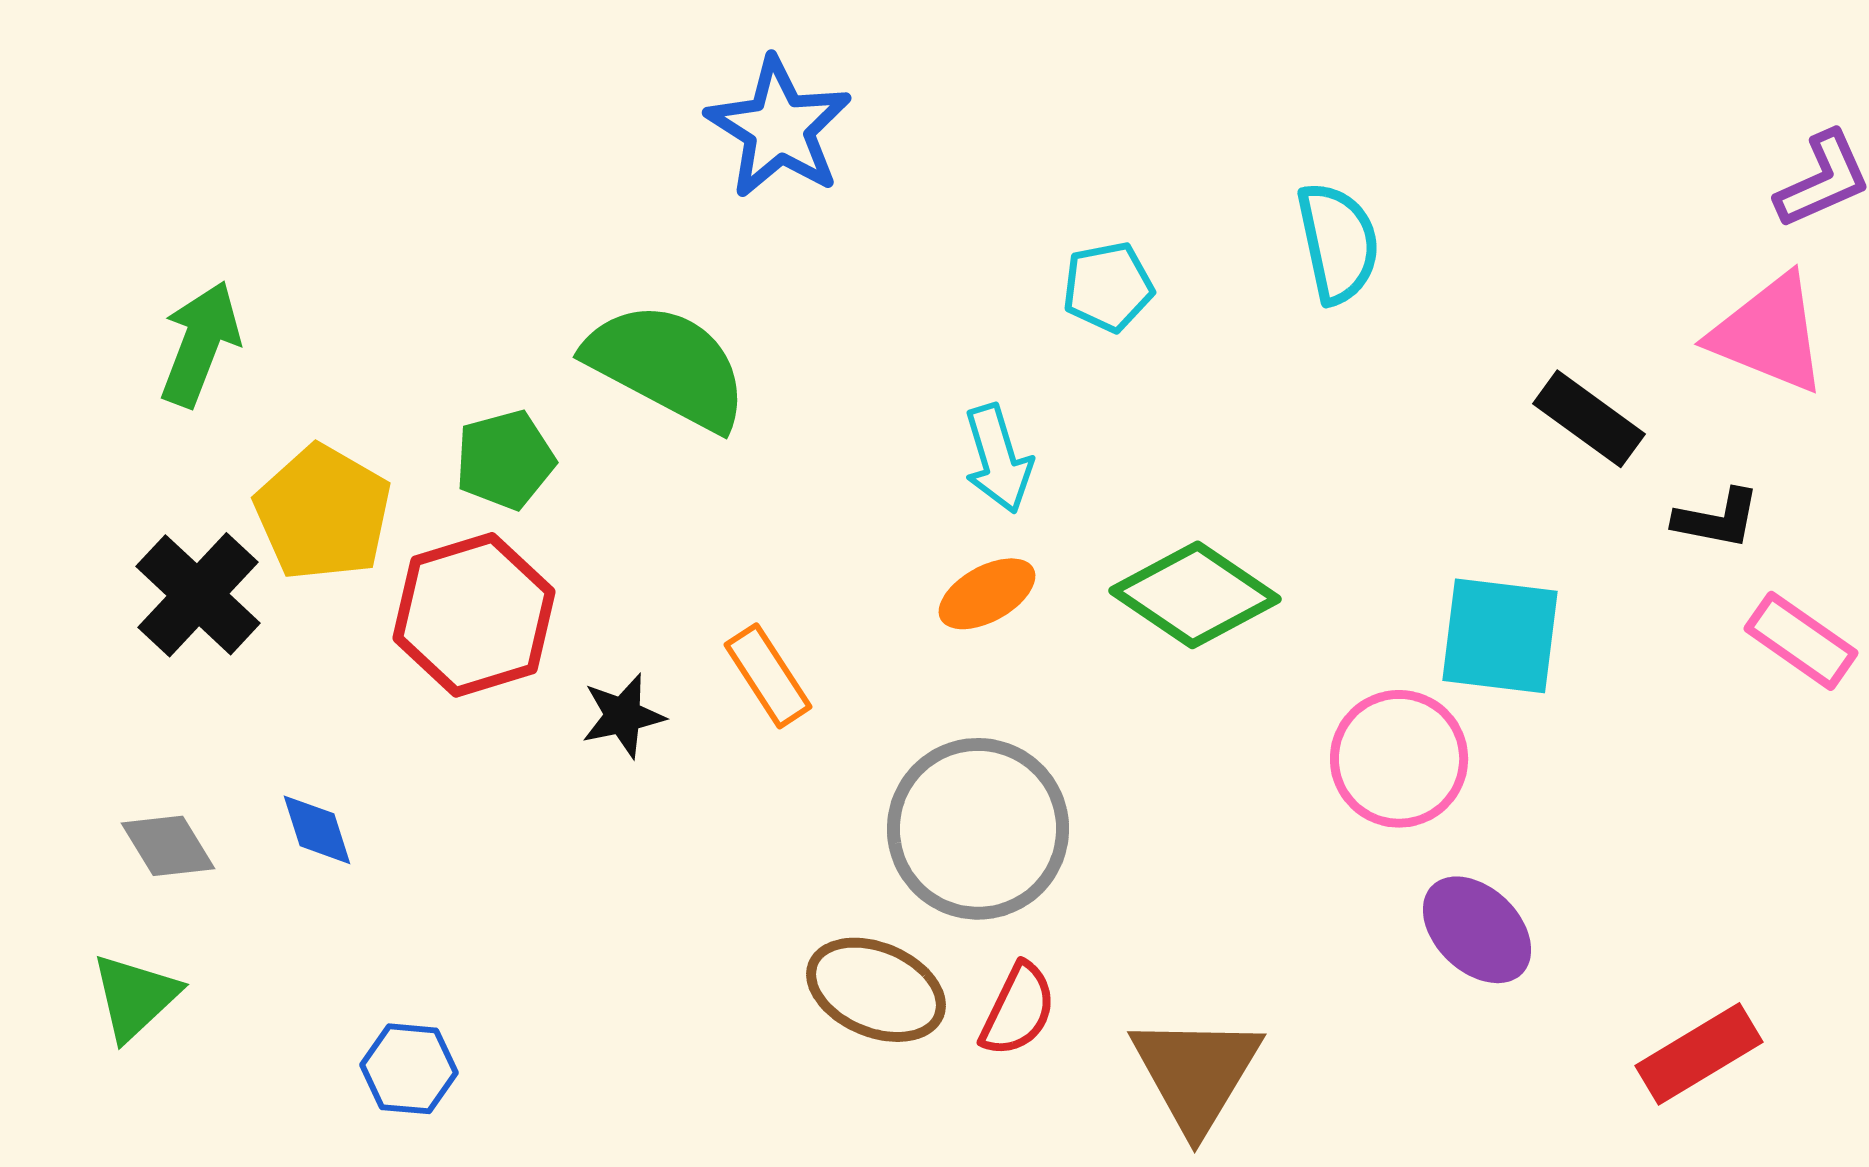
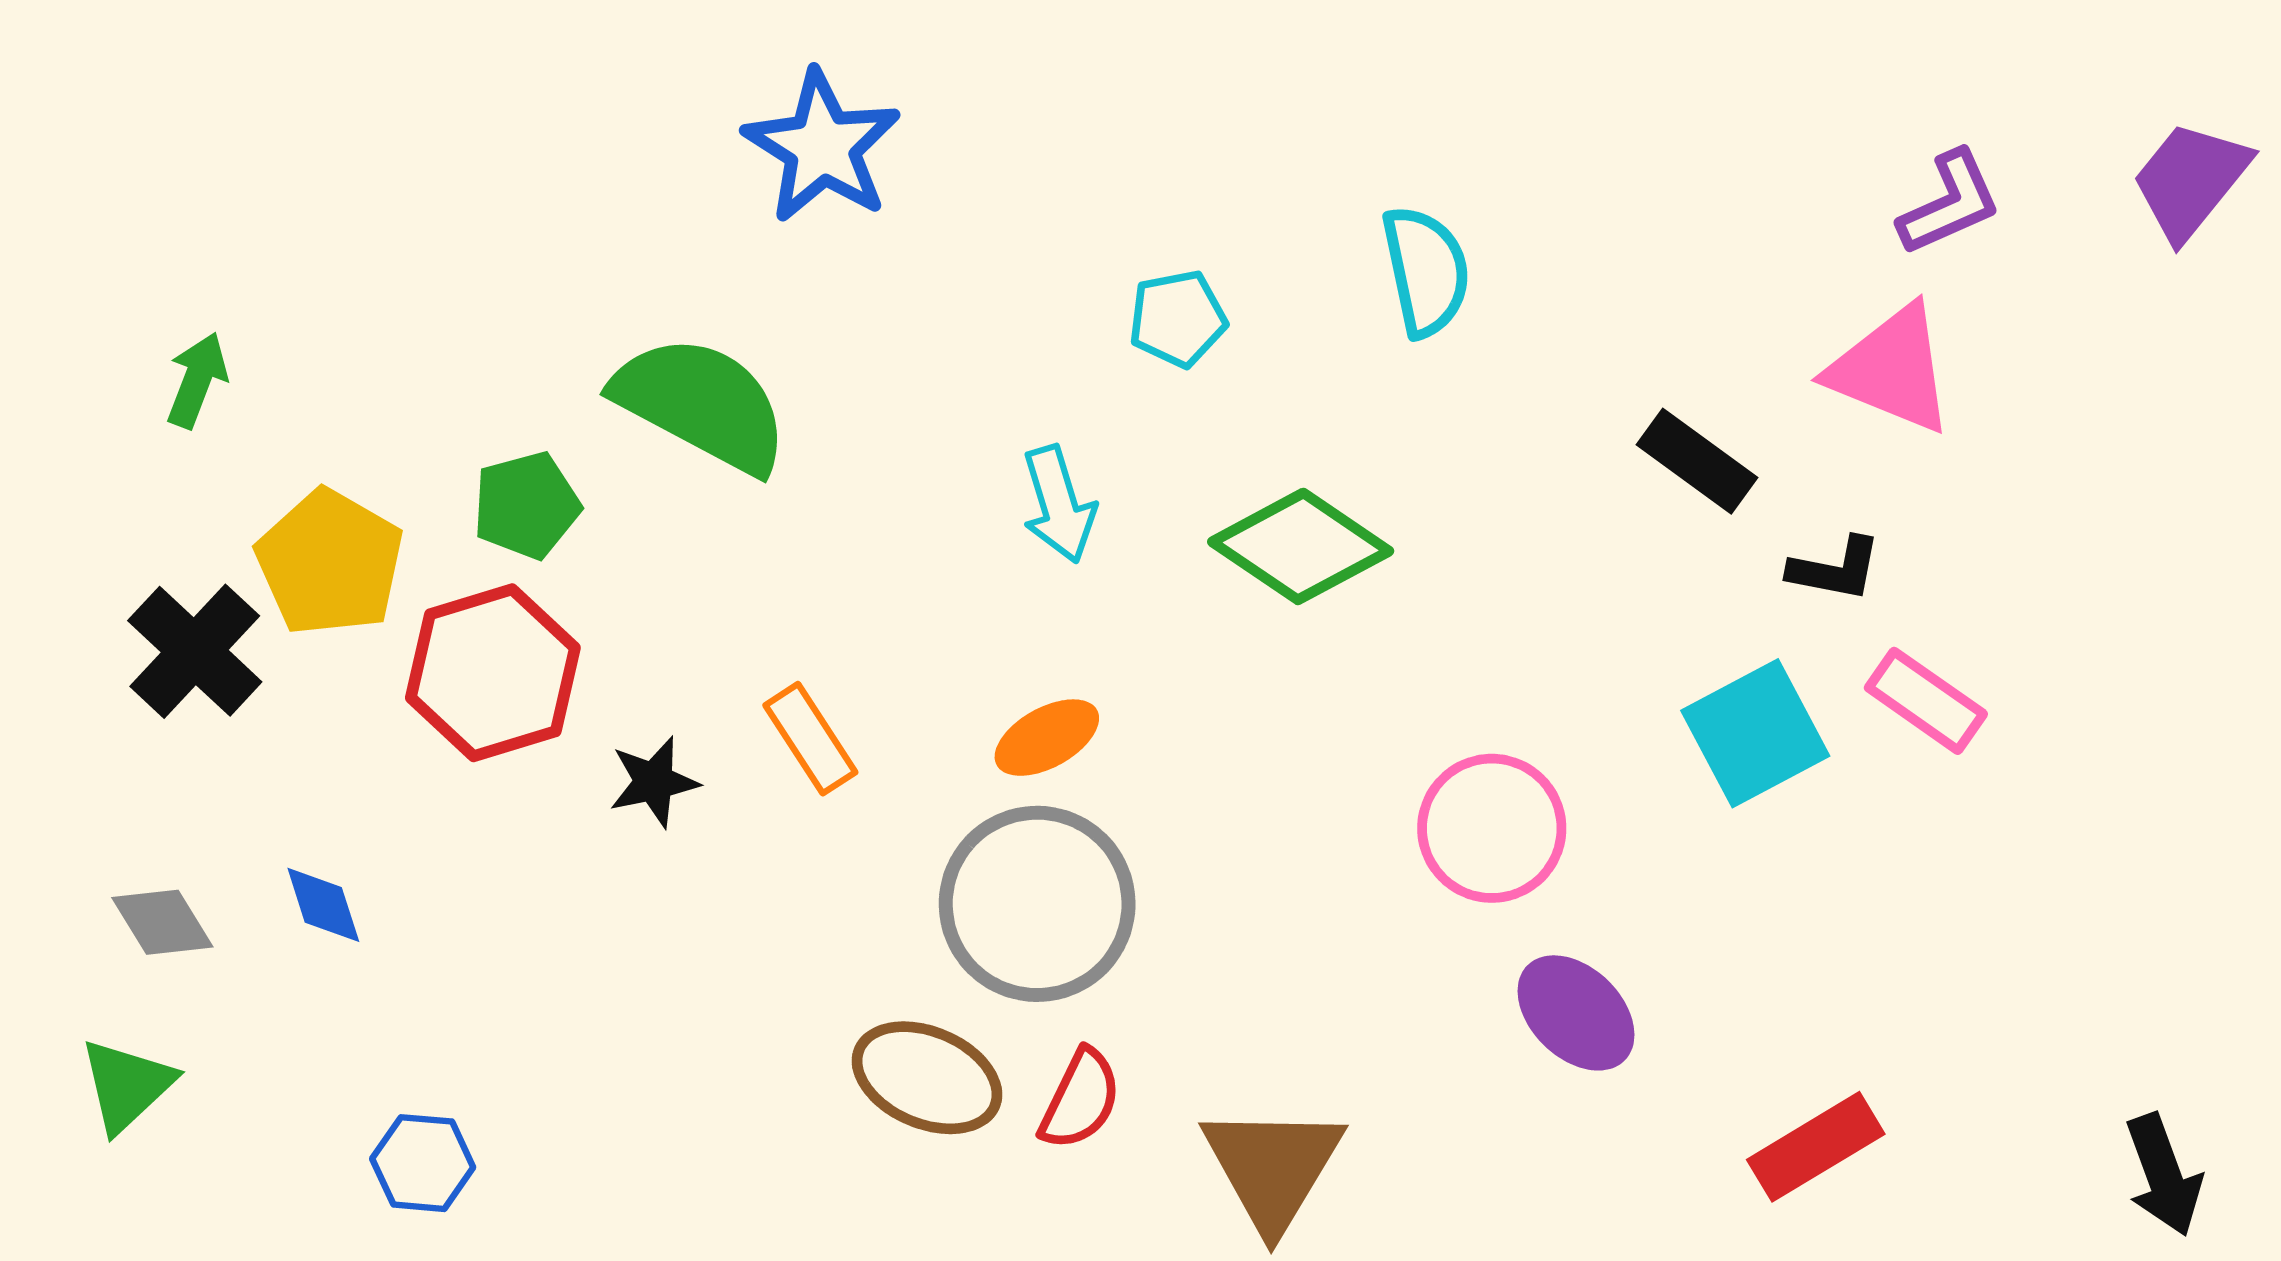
green arrow: (200, 344) -> (197, 380), size x0.7
orange ellipse: (987, 594) -> (1047, 738), moved
green diamond: (1195, 595) -> (1301, 546), moved
cyan square: (1500, 636) -> (1755, 733), moved, turned -35

